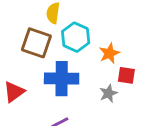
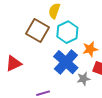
blue cross: (62, 79) -> (66, 62), moved, turned 30

